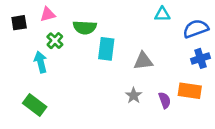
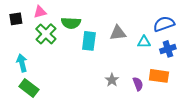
cyan triangle: (162, 14) -> (144, 42), moved
green cross: (55, 41) -> (46, 34), size x1.5
gray triangle: (143, 61) -> (118, 33), moved
cyan arrow: (41, 62) -> (22, 63), moved

